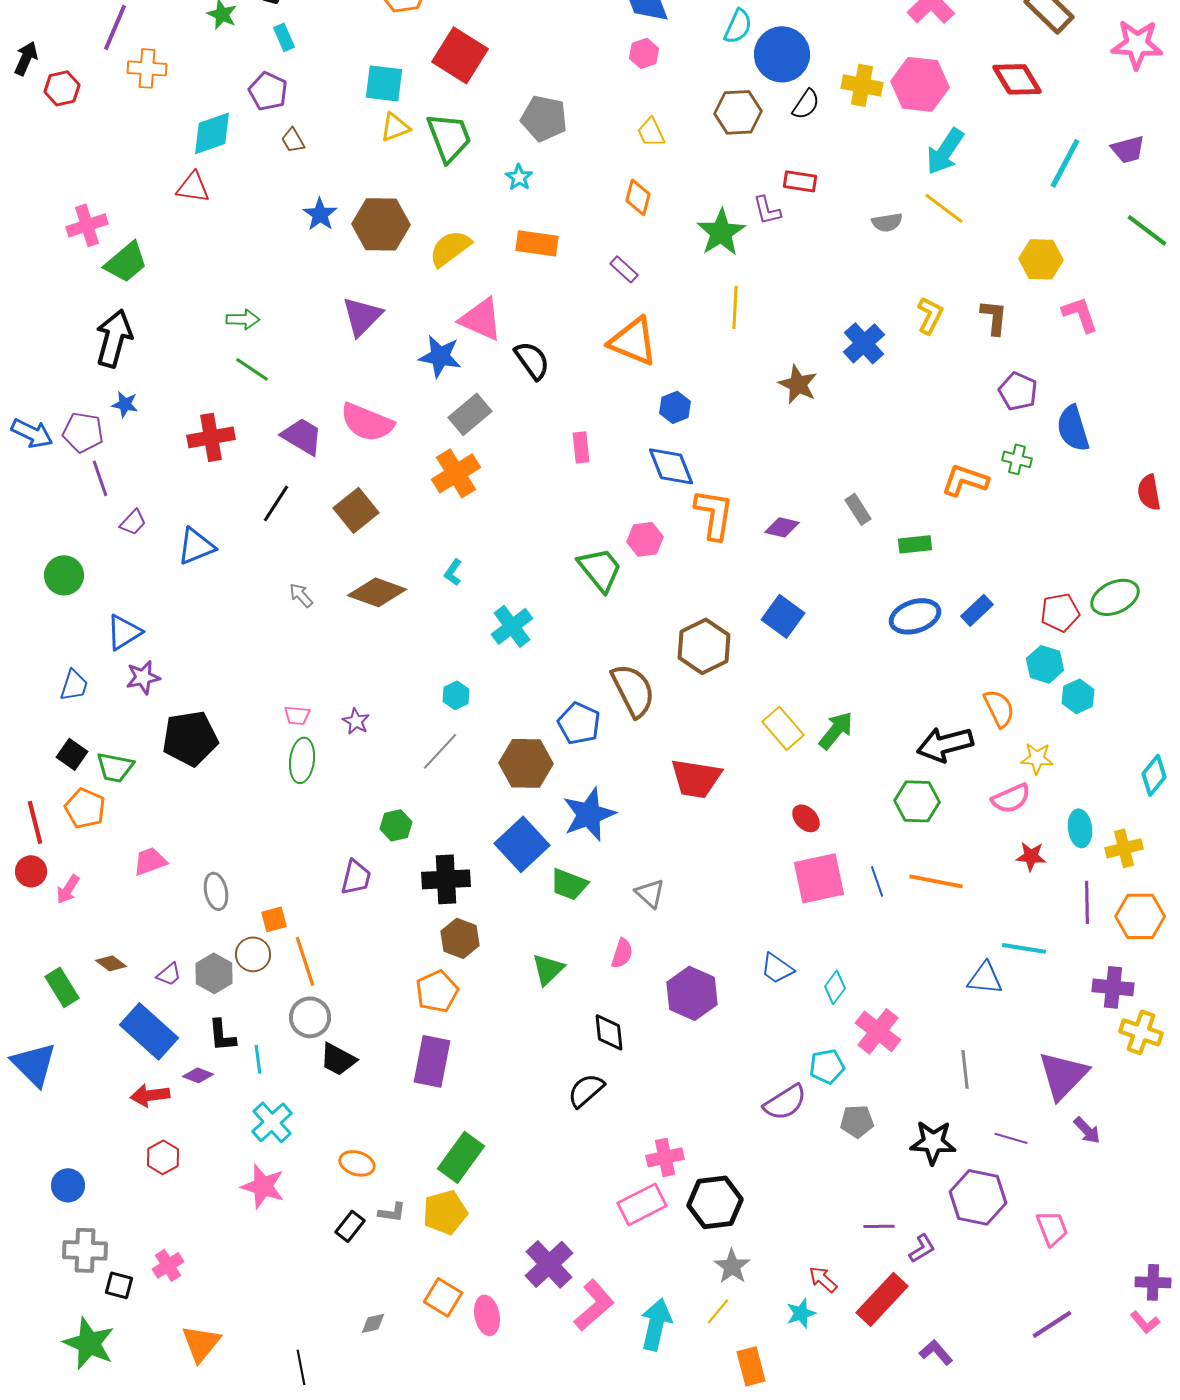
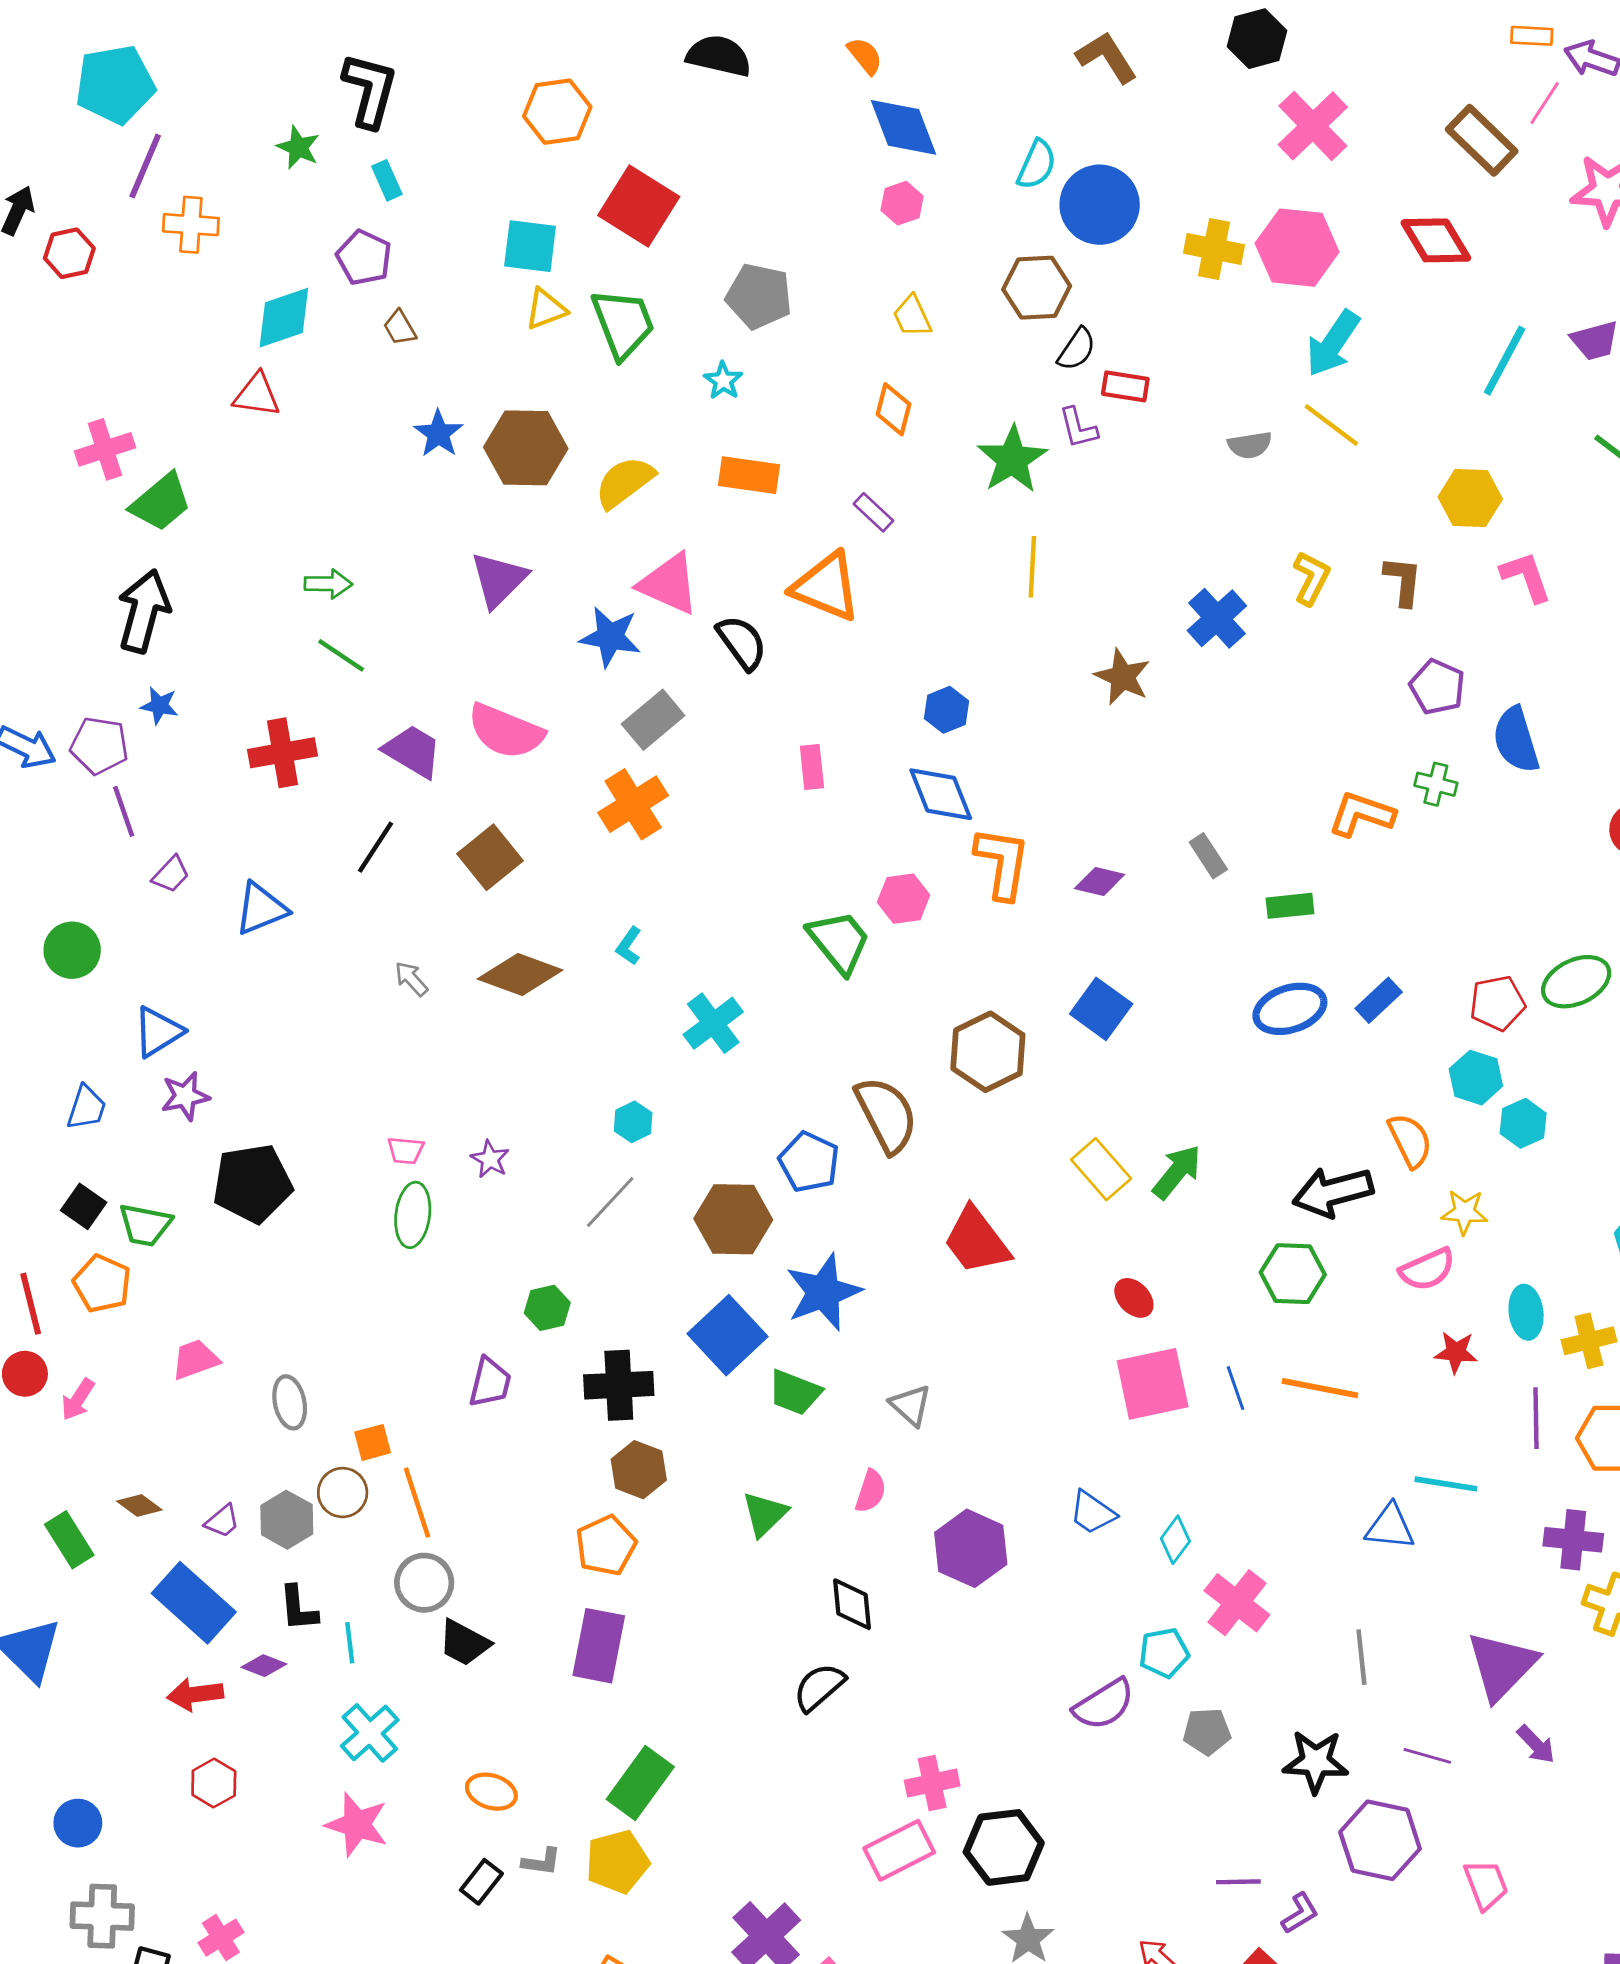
black semicircle: (806, 104) -> (1077, 349), moved
orange triangle: (633, 341) -> (826, 587), moved
red trapezoid: (696, 778) -> (977, 1241), turned 44

